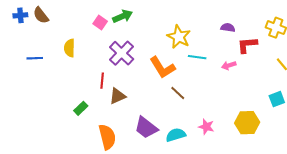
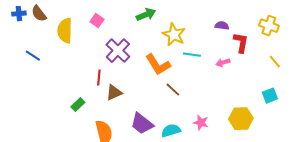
green arrow: (123, 16) -> (146, 15), moved
red L-shape: (247, 45) -> (241, 43), turned 105
yellow semicircle: (69, 48) -> (65, 31), moved, size x1.4
blue line: (35, 58) -> (33, 56), turned 35

